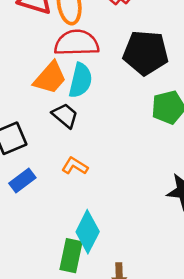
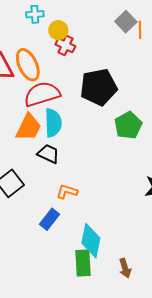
blue rectangle: (22, 180) -> (50, 219), moved

